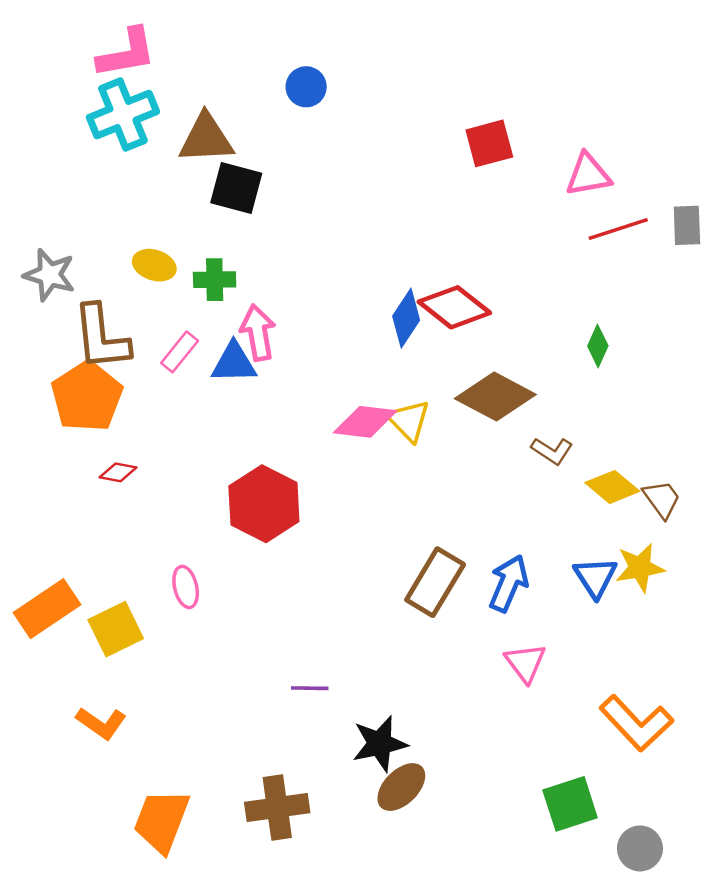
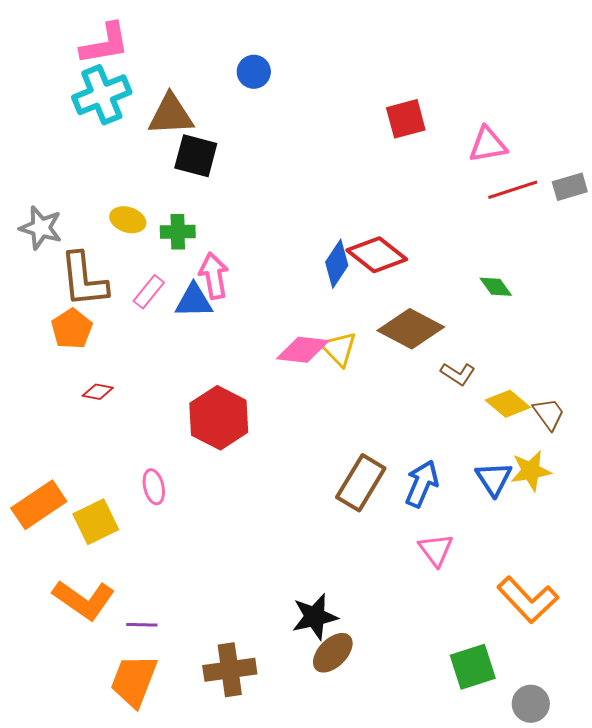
gray rectangle: (687, 225) -> (570, 187), turned 76
green diamond: (598, 346) -> (496, 287), turned -60
orange pentagon: (87, 397) -> (72, 329), size x0.7
purple line: (310, 688) -> (142, 625), moved
orange L-shape: (101, 723) -> (84, 600), size x1.5

